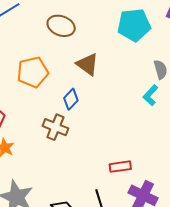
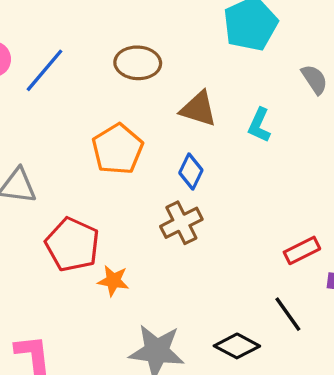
cyan L-shape: (150, 95) -> (259, 125), moved
brown cross: (55, 127) -> (181, 223), turned -30

